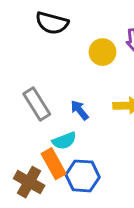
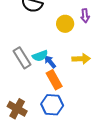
cyan semicircle: (64, 141) -> (40, 56), moved
orange rectangle: (54, 164) -> (54, 80), moved

